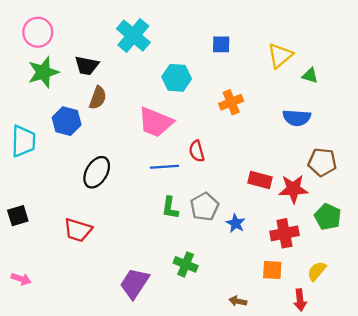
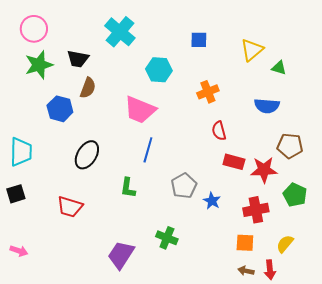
cyan trapezoid: (23, 141) -> (21, 152), moved
red semicircle: (197, 151) -> (219, 131), moved
blue line: (164, 167) -> (148, 150), turned -70
green L-shape: (170, 208) -> (128, 188), moved
brown arrow: (238, 301) -> (246, 271), moved

